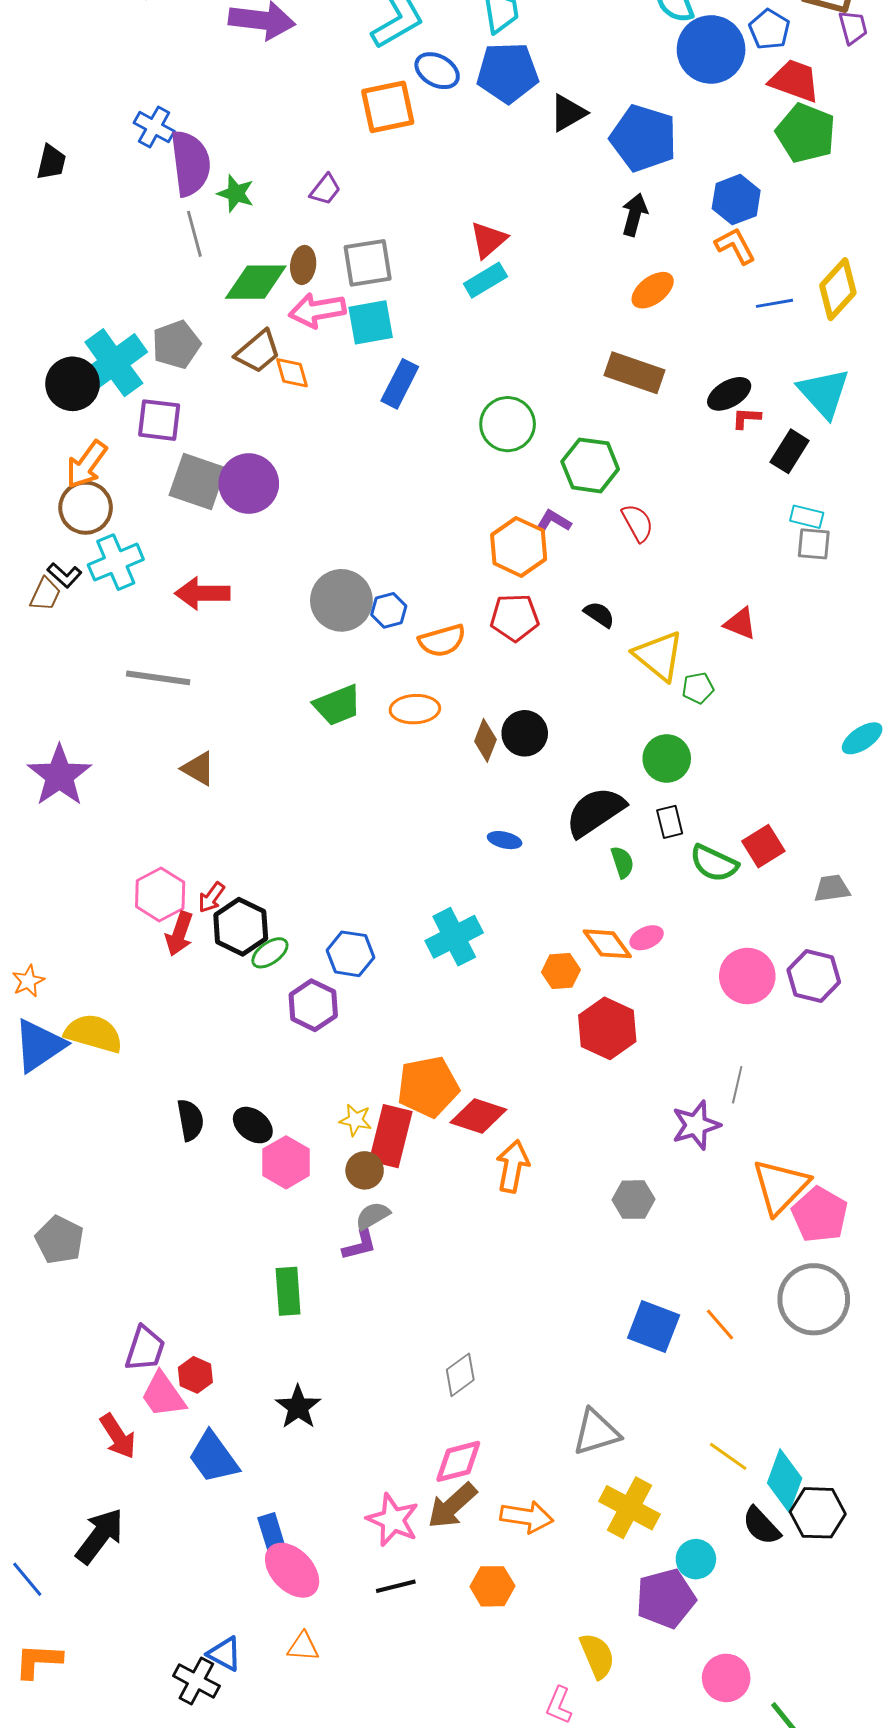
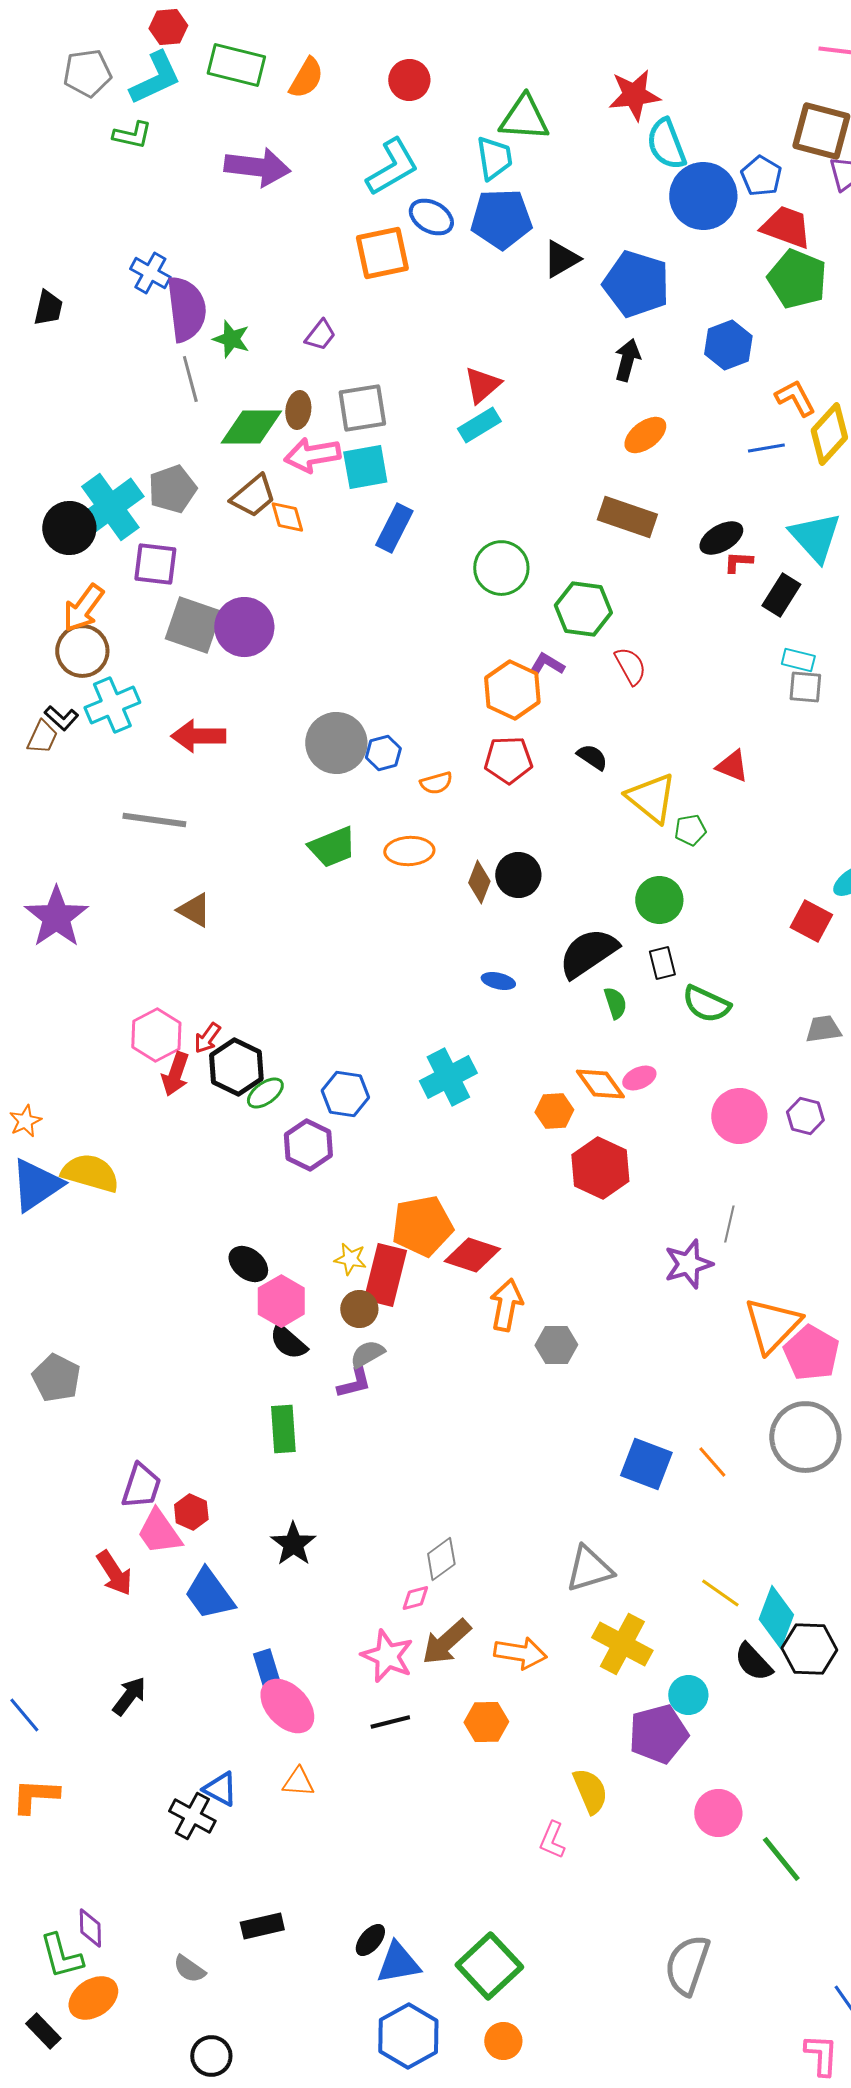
orange L-shape: (735, 246) -> (795, 398), moved
orange semicircle: (442, 641) -> (436, 783), size x0.7
red square: (763, 846) -> (811, 921), moved, turned -30
purple hexagon: (814, 976) -> (805, 1116), size x0.7
black semicircle: (190, 1120) -> (288, 1342), moved, turned 141
gray hexagon: (633, 1200) -> (556, 1345), moved
gray diamond: (460, 1375) -> (441, 1559), moved
pink diamond: (458, 1461) -> (415, 1598), moved, size x0.6
black arrow: (100, 1536) -> (129, 1696), moved, size x0.7

